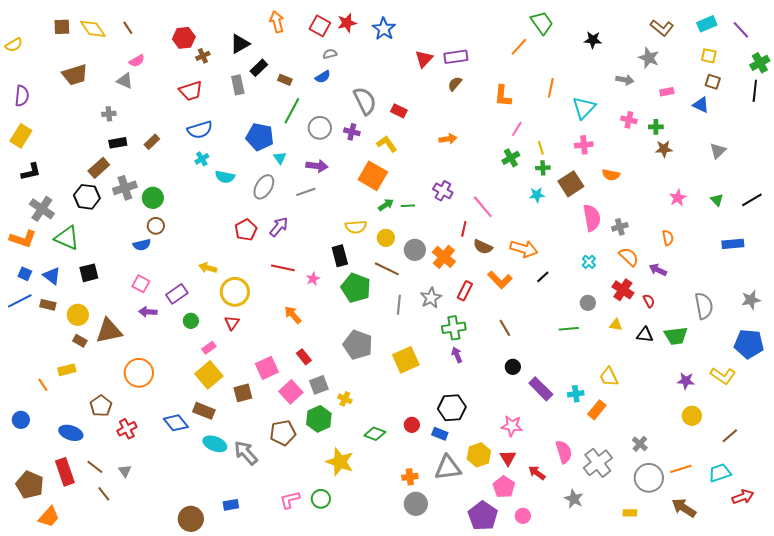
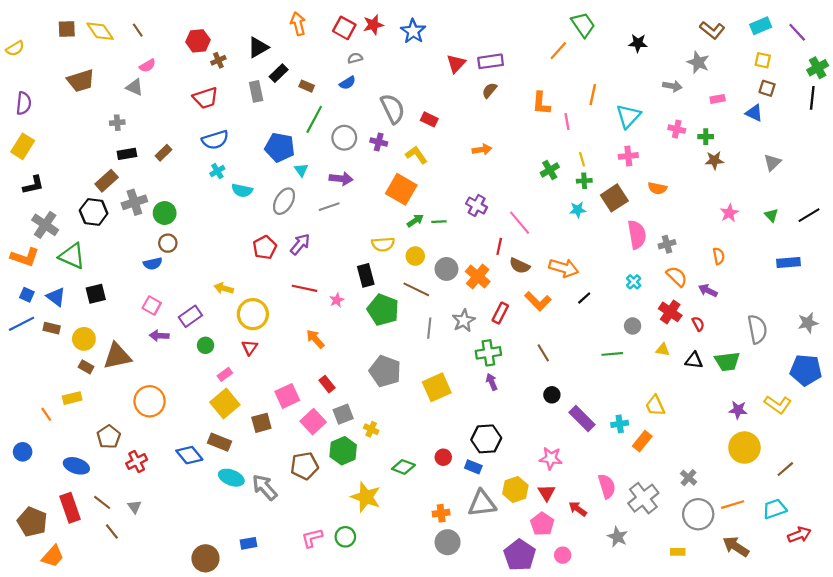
pink line: (517, 129) -> (567, 122), moved, turned -42
yellow circle: (692, 416) -> (744, 448), size x1.5

